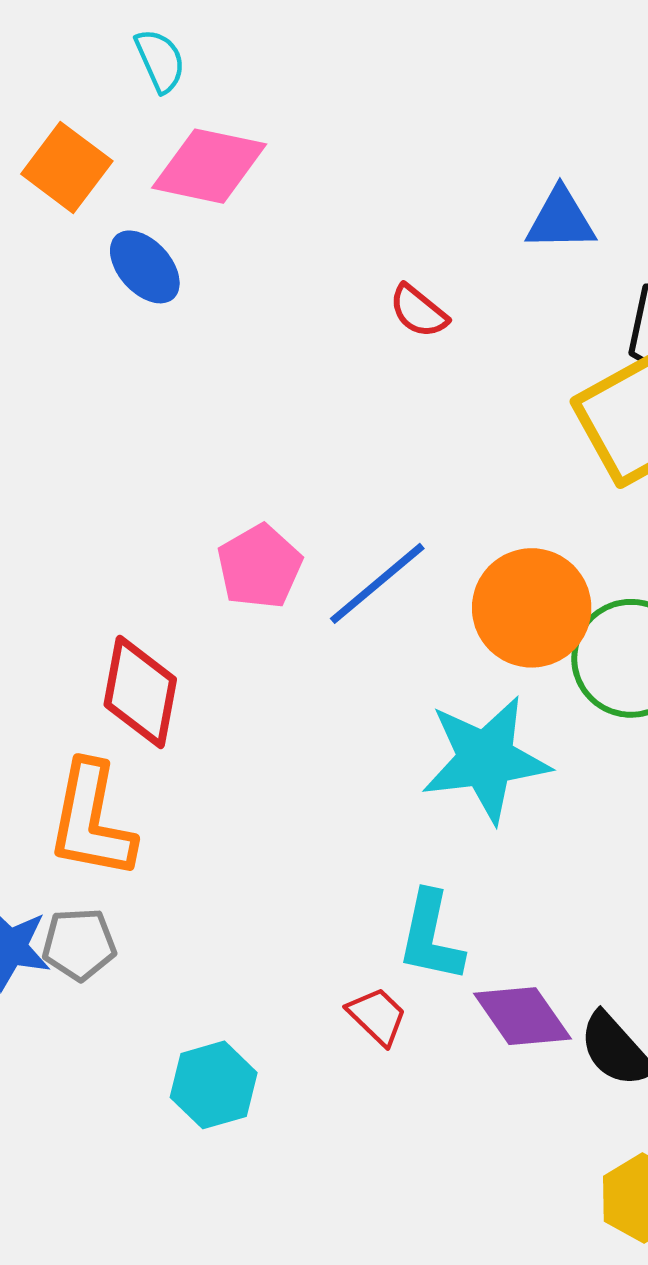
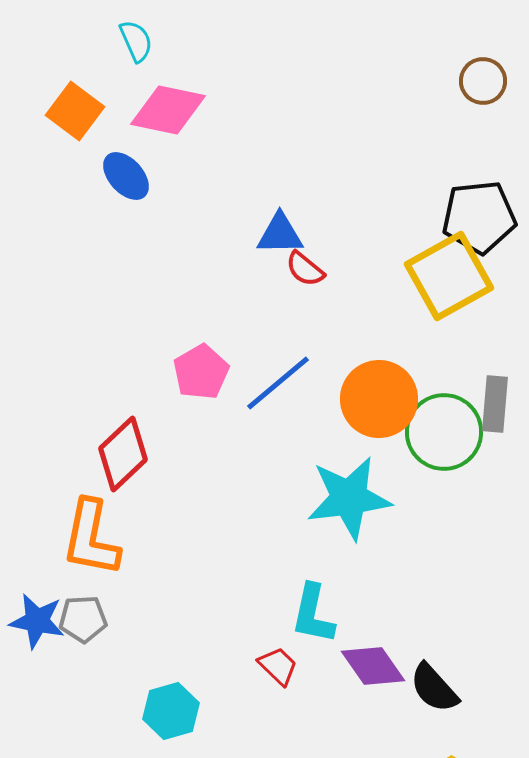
blue triangle: (561, 220) -> (280, 234), moved
red semicircle: (418, 311) -> (305, 269), moved
red diamond: (140, 692) -> (123, 454), turned 36

